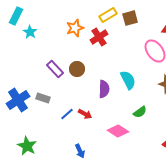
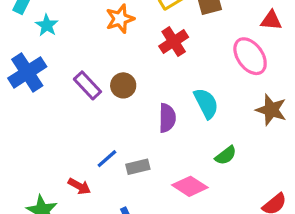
red cross: (99, 37) -> (174, 42), moved
gray rectangle: (43, 98) -> (138, 167), moved, turned -32
blue cross: (18, 100) -> (27, 72), moved
red arrow: (85, 114) -> (79, 186), moved

